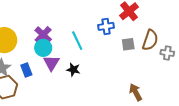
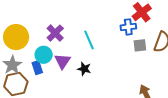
blue cross: (106, 26) -> (128, 27), moved
cyan circle: (43, 48) -> (44, 55), moved

